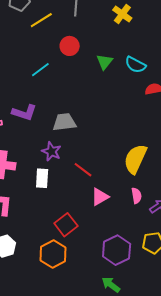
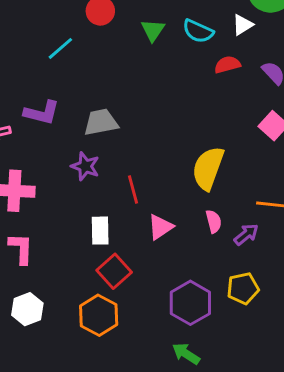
red line: (83, 170) -> (133, 189), turned 42
white rectangle: (42, 178) -> (100, 231), moved

